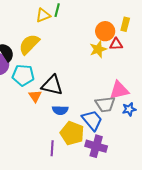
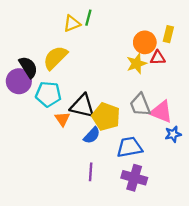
pink triangle: (119, 90) -> (161, 112), turned 35
gray trapezoid: (105, 104) -> (140, 105), moved, turned 75
blue semicircle: (60, 110) -> (92, 135), turned -49
blue trapezoid: (92, 120) -> (129, 147), turned -60
yellow pentagon: (72, 133) -> (106, 117), moved
purple line: (52, 148) -> (91, 172), moved

